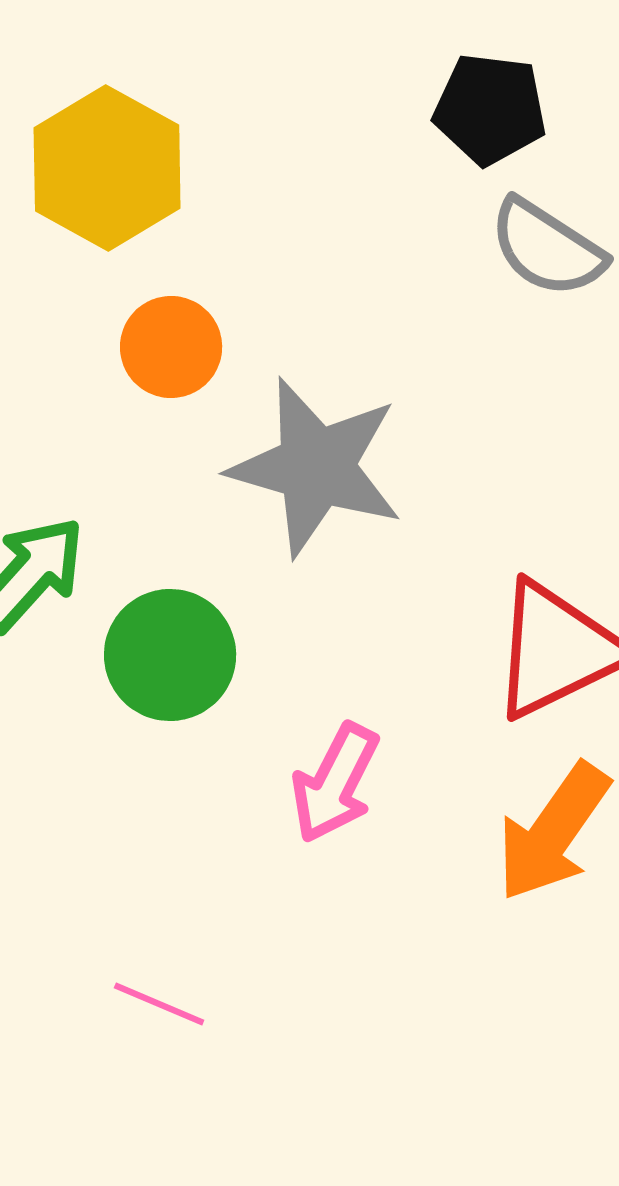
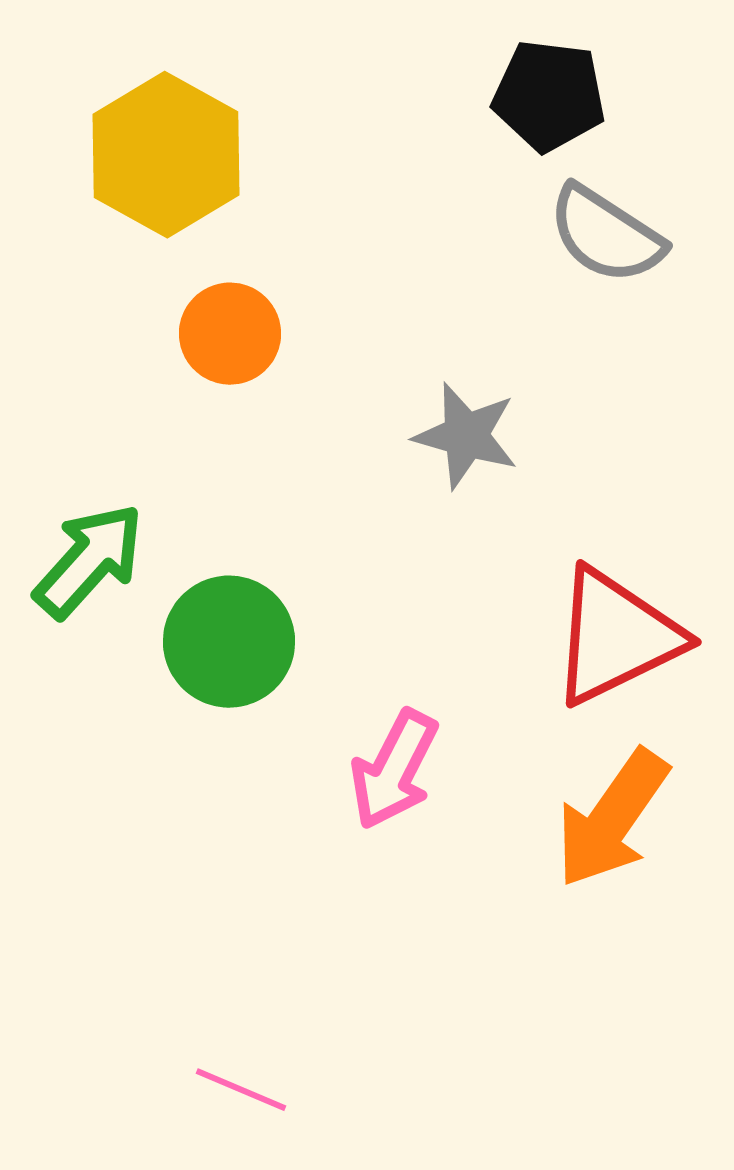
gray star: (316, 467) -> (466, 436), moved, size x0.6
pink line: (159, 1004) -> (241, 1090), moved

